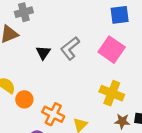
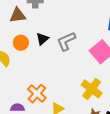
orange circle: (24, 99) -> (21, 43), moved

